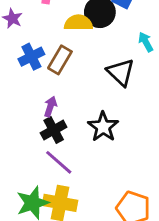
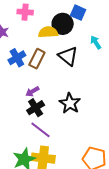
black triangle: (121, 72) -> (68, 56), moved
purple arrow: (50, 106) -> (32, 91), turned -136

